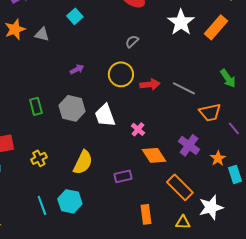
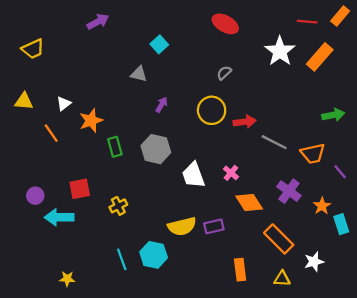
orange star: (15, 29) -> (91, 121), moved
gray triangle: (42, 34) -> (139, 74), moved
purple arrow: (77, 69) -> (162, 105), turned -32
green arrow: (228, 78) -> (333, 115), turned -66
gray line: (184, 88) -> (274, 142), moved
white trapezoid: (105, 115) -> (193, 175), moved
yellow semicircle: (83, 162) -> (182, 226), moved, turned 50
white star: (211, 207) -> (314, 262), size x0.7

